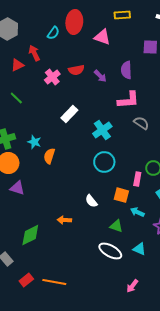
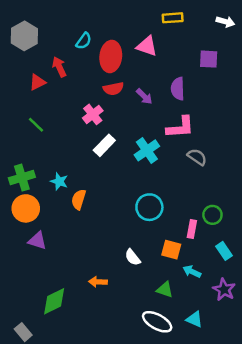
red ellipse: (74, 22) -> (111, 56), moved
pink cross: (52, 77) -> (93, 114), moved
cyan cross: (102, 130) -> (147, 150), moved

